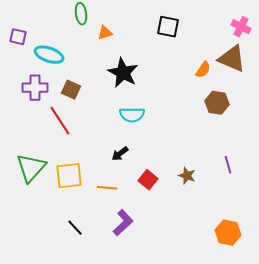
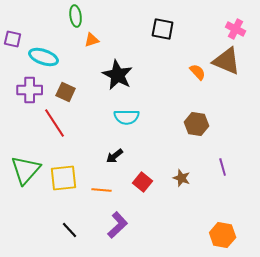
orange triangle: (105, 33) -> (92, 40), moved
orange semicircle: (203, 70) -> (198, 72), turned -78
brown hexagon: (217, 103) -> (197, 124), moved

